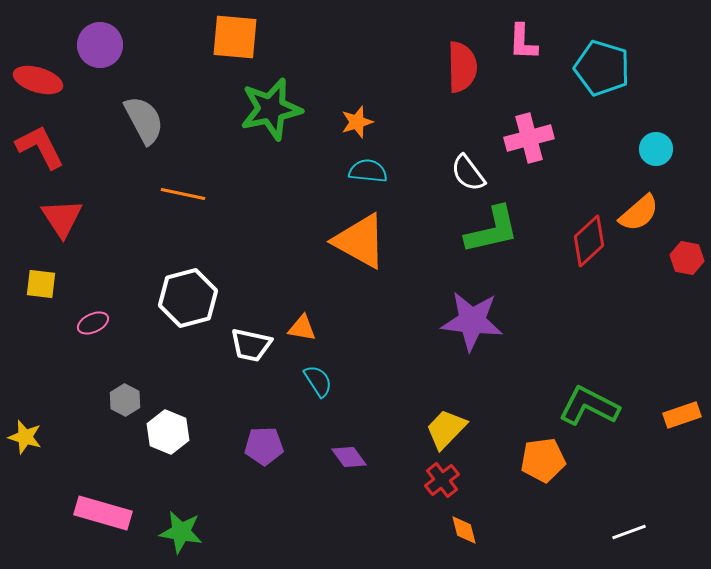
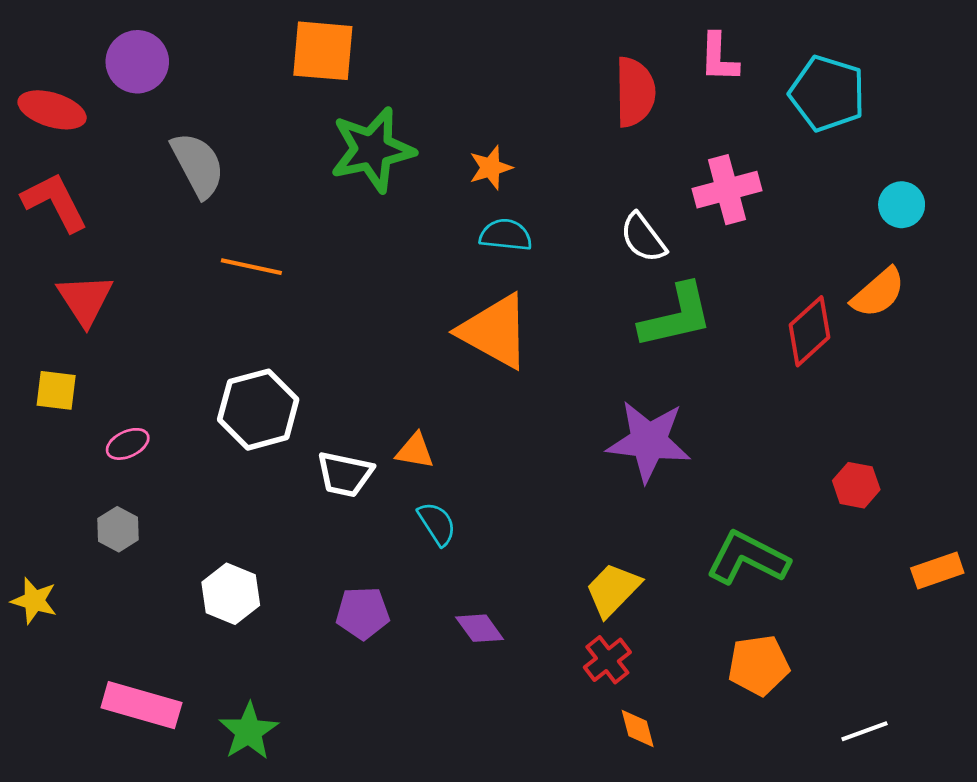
red hexagon: (687, 258) -> (856, 485), moved
gray hexagon: (125, 400) -> (118, 529), moved
green L-shape: (589, 406) -> (748, 558), moved
orange pentagon: (543, 460) -> (759, 665), moved
green star: (181, 532) -> (249, 731), turned 30

